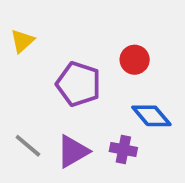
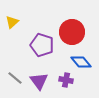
red circle: (135, 60) -> (72, 32), size x1.6
purple triangle: (73, 151) -> (39, 81), turned -36

